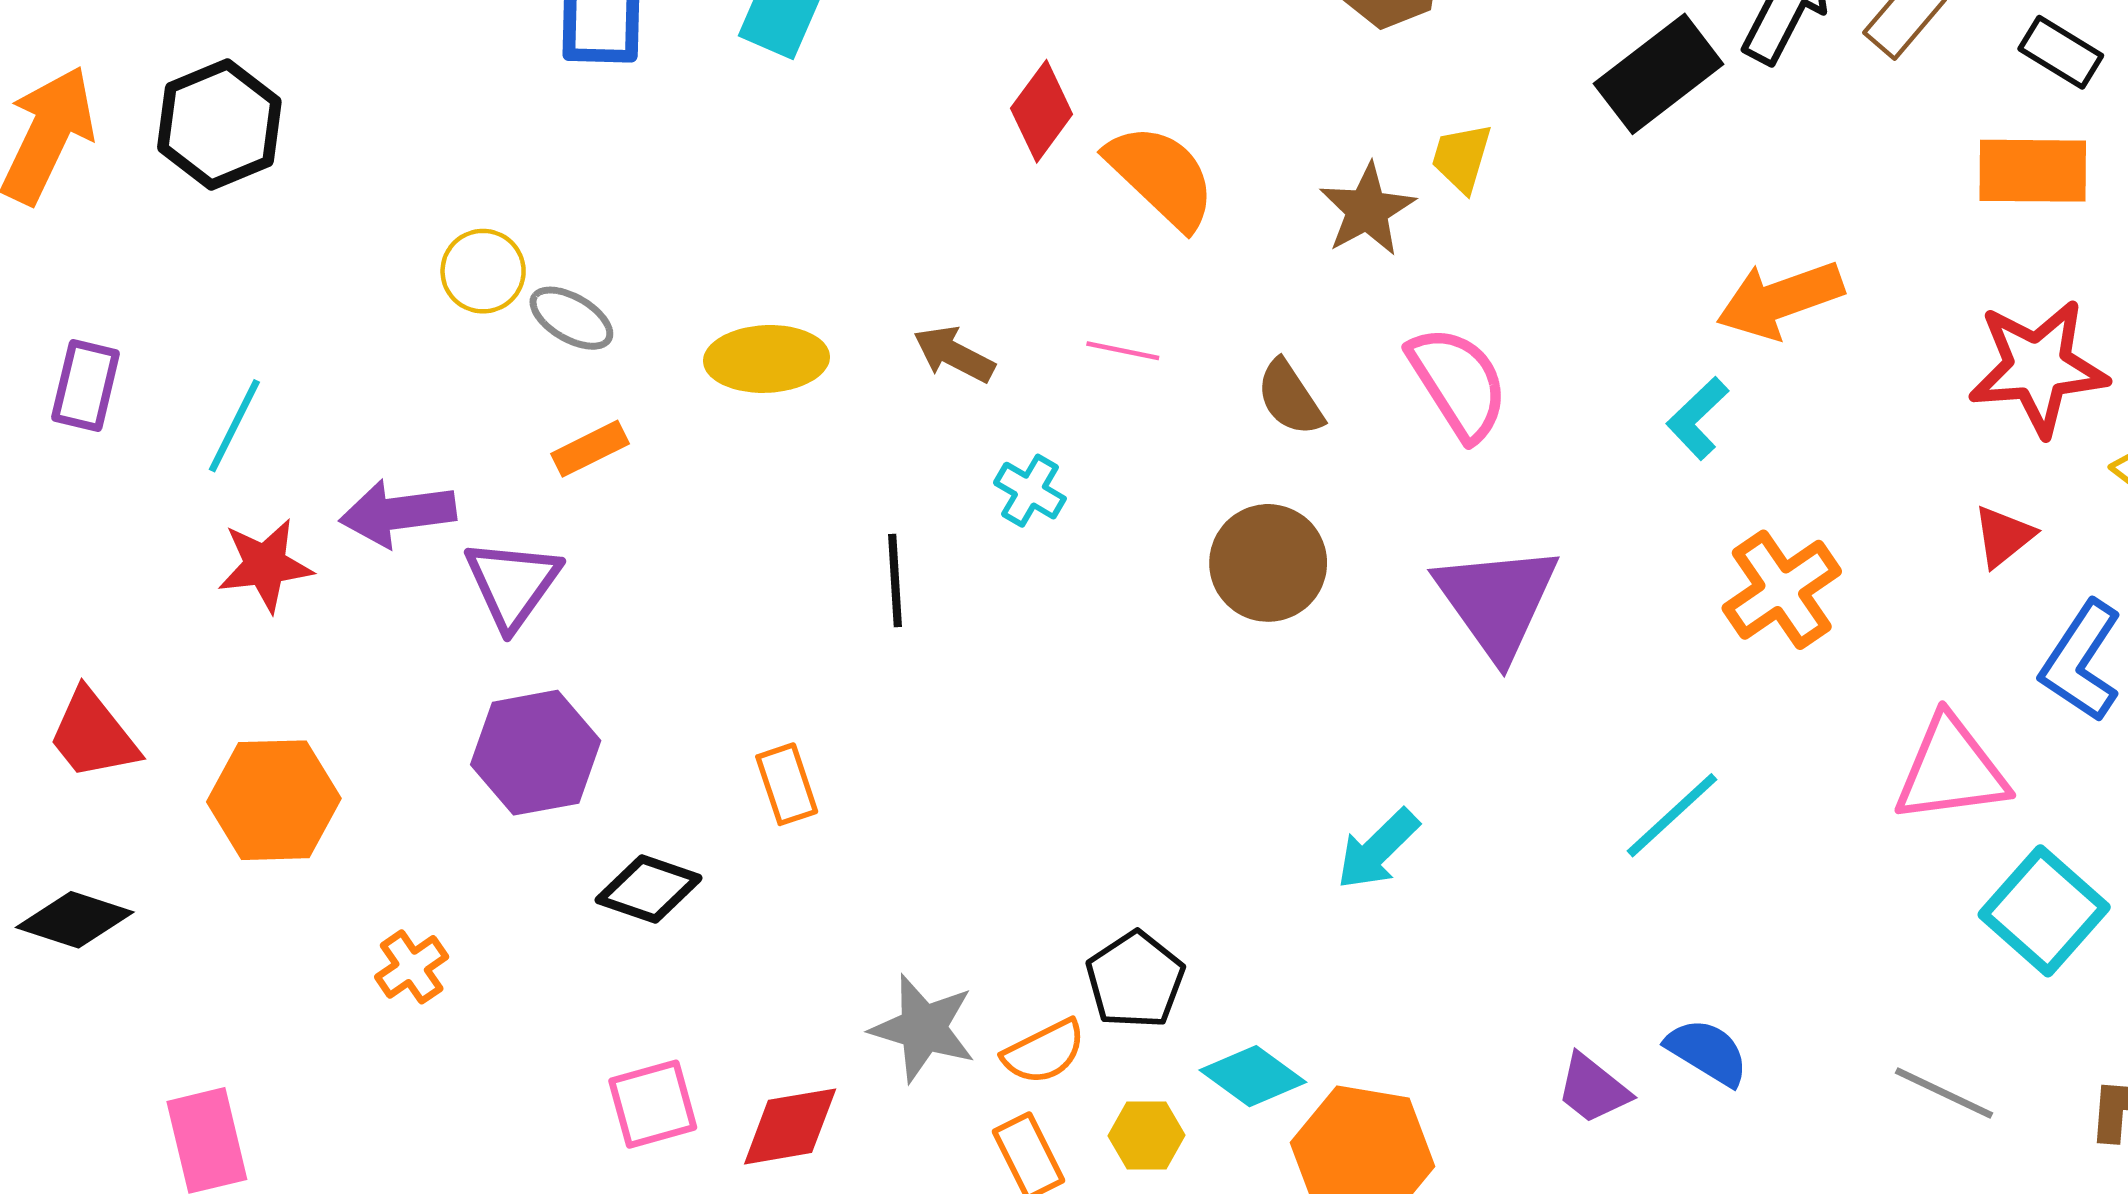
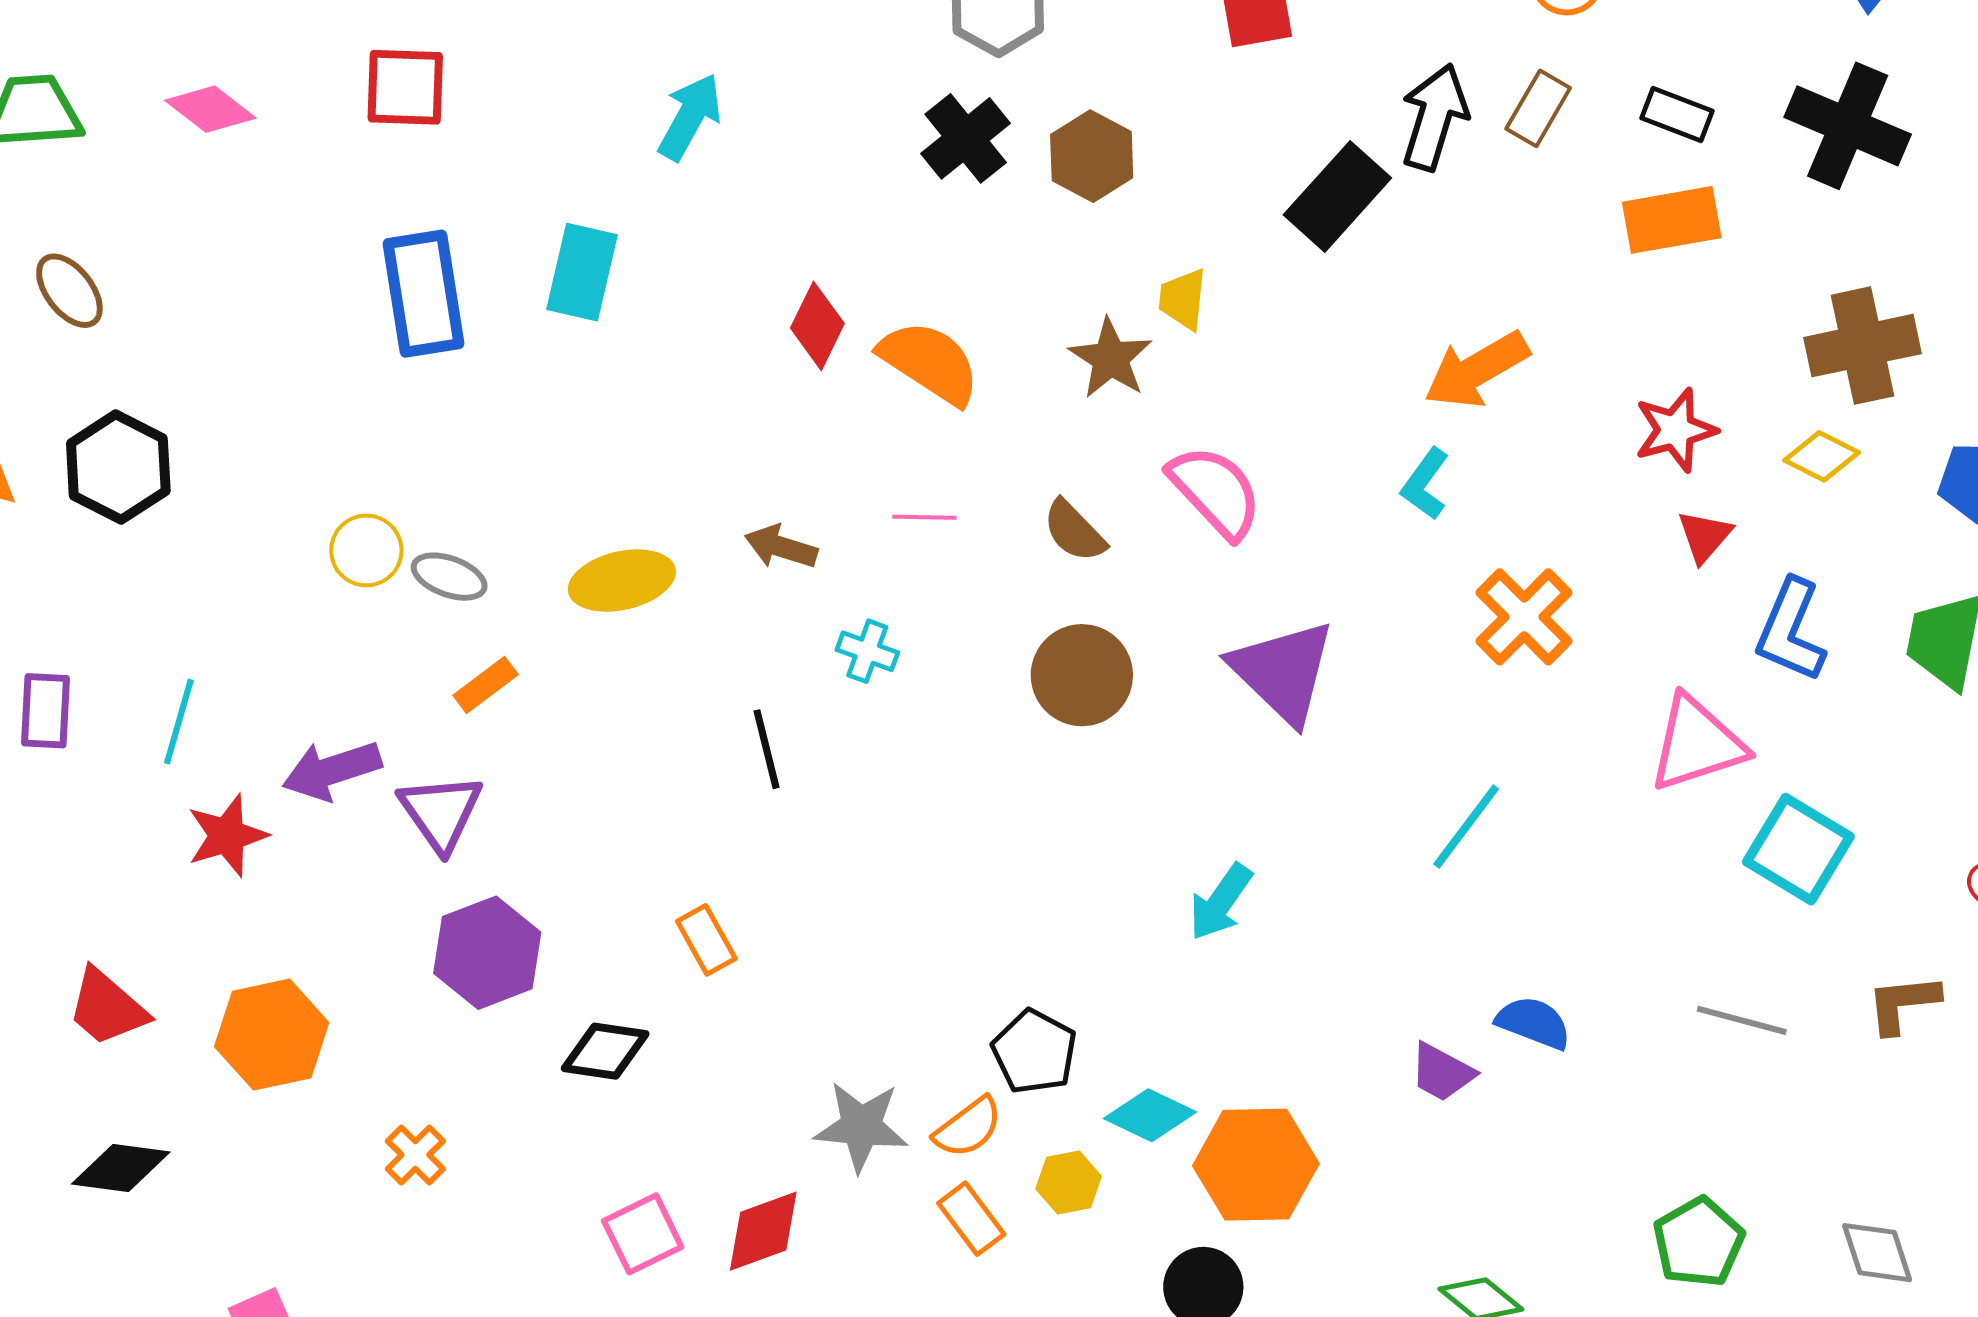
red star: (2038, 367) -> (1675, 430), moved, size x0.7

